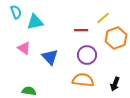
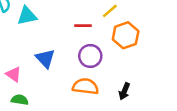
pink triangle: (24, 48) -> (14, 74), moved

